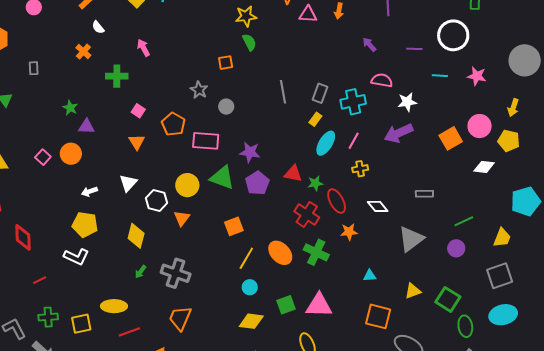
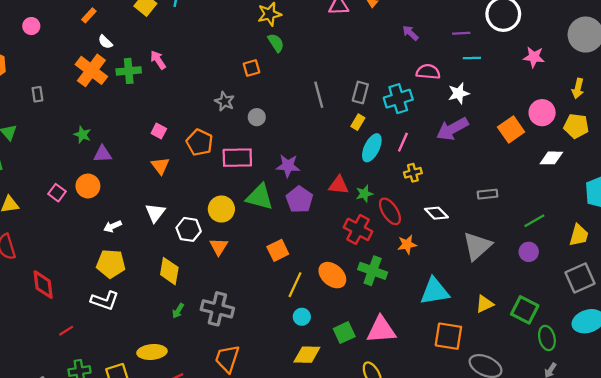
orange cross: (83, 52) -> (91, 70), size x1.8
green cross: (117, 76) -> (129, 71), moved
cyan line: (440, 76) -> (472, 58), moved
cyan triangle: (370, 276) -> (435, 291), size x2.0

